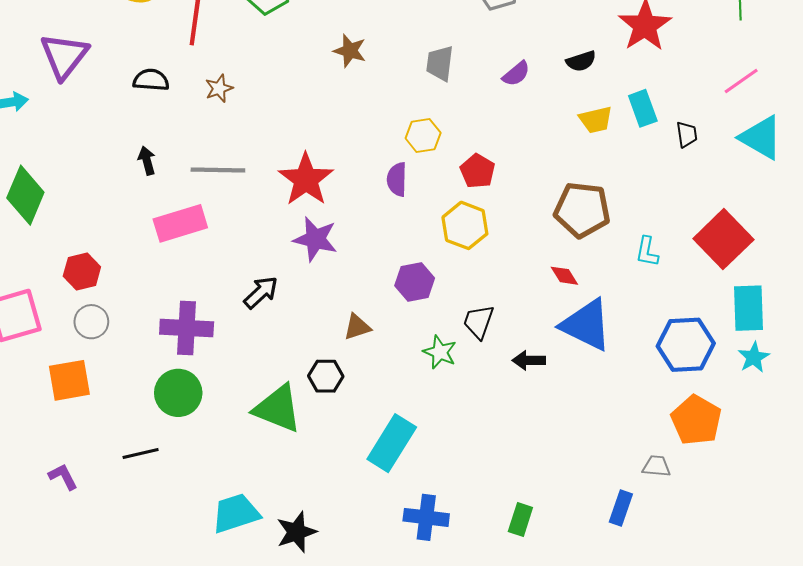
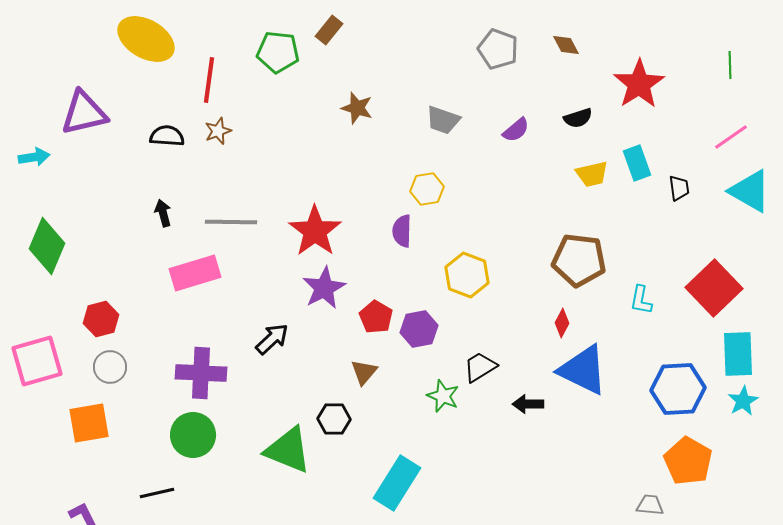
purple triangle: (64, 56) -> (84, 113), turned 39
gray trapezoid: (440, 63) -> (443, 120), turned -78
brown star: (219, 88) -> (218, 131), moved
red pentagon: (477, 171) -> (376, 317), moved
purple star: (315, 239) -> (324, 288), turned 30
red diamond: (564, 276) -> (562, 323), turned 60
black trapezoid: (479, 322) -> (480, 367), turned 39
brown triangle: (357, 327) -> (364, 372), turned -32

